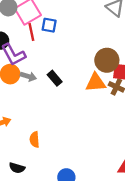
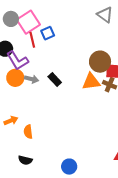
blue square: (49, 25) -> (48, 33), turned -32
orange semicircle: (35, 140) -> (28, 132), moved

